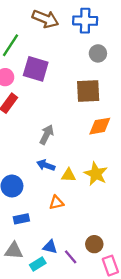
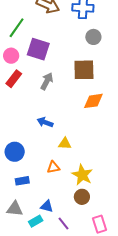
gray arrow: (47, 135) -> (47, 81), moved
blue arrow: (46, 165) -> (45, 122), moved
yellow star: (96, 174) -> (82, 175), moved
brown circle: (94, 244) -> (82, 197), moved
purple line: (71, 257) -> (63, 224), moved

